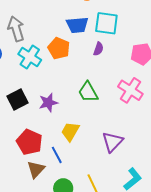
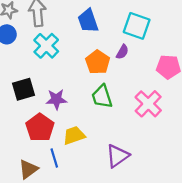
blue trapezoid: (77, 25) -> (88, 21), moved, turned 65
orange pentagon: (59, 48) -> (98, 62), moved
yellow trapezoid: (70, 131) -> (74, 135), turned 30
red pentagon: (29, 142) -> (40, 128), moved

